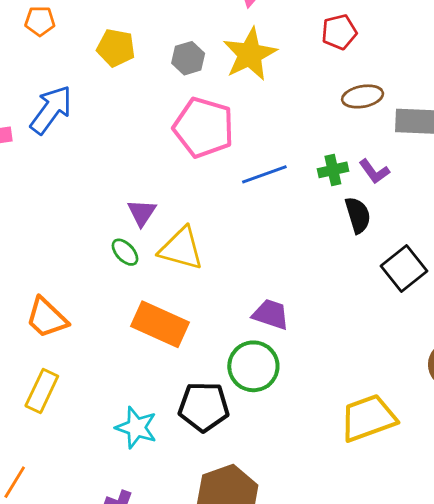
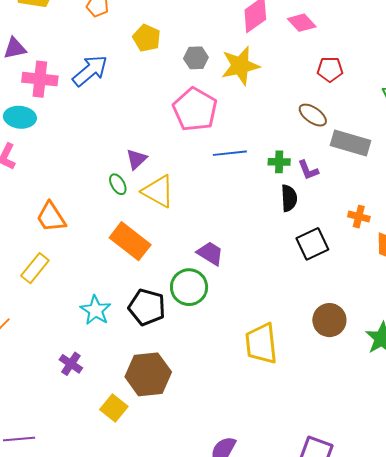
red pentagon: (339, 32) -> (330, 69), moved
brown ellipse: (363, 96) -> (313, 115), turned 32
yellow trapezoid: (368, 418) -> (261, 344), turned -90

